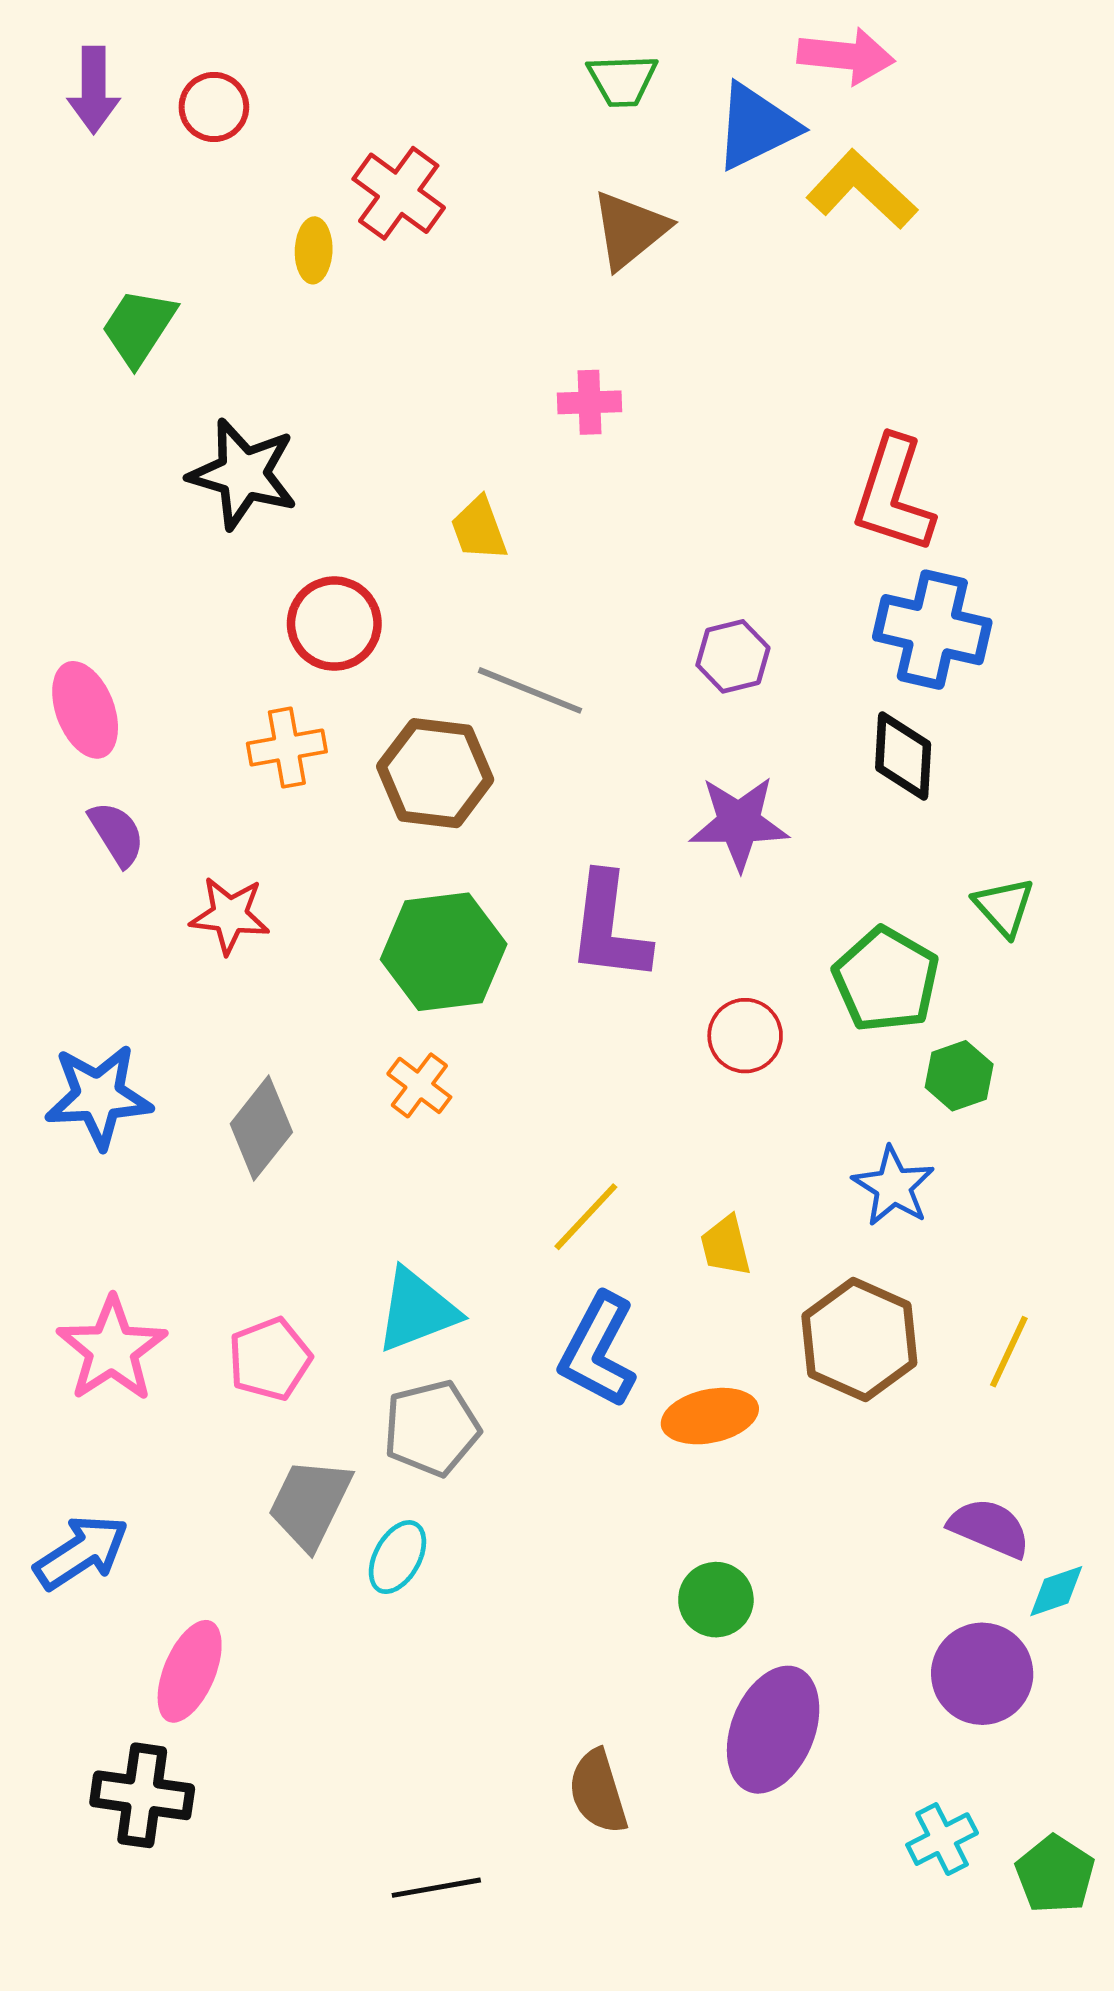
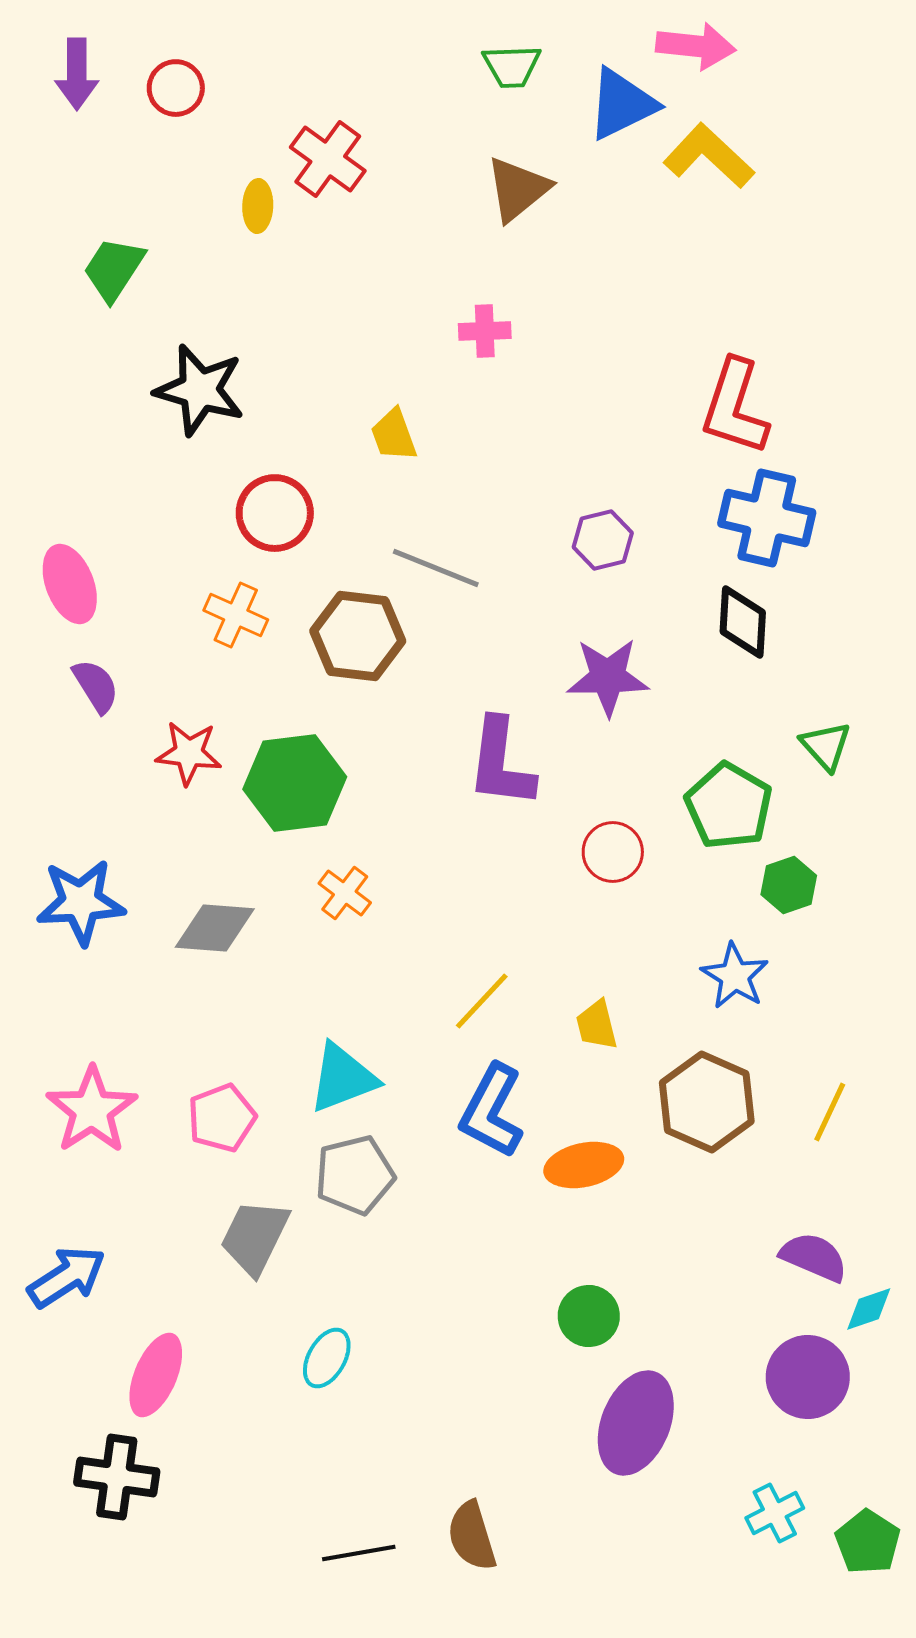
orange cross: (287, 748) -> (236, 615), turned 34
green hexagon: (444, 952) -> (295, 783), moved
gray diamond: (261, 1128) -> (215, 928), turned 56
cyan ellipse: (397, 1557) -> (327, 1358), moved
brown semicircle: (598, 1792) -> (472, 1536), moved

